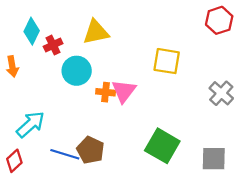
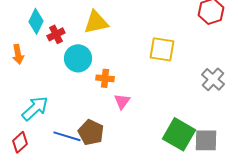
pink triangle: (124, 91) -> (122, 101), moved, size x0.7
green square: (162, 146) -> (179, 134), moved

